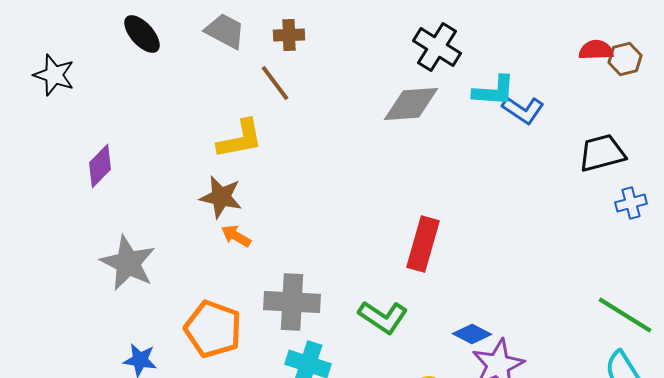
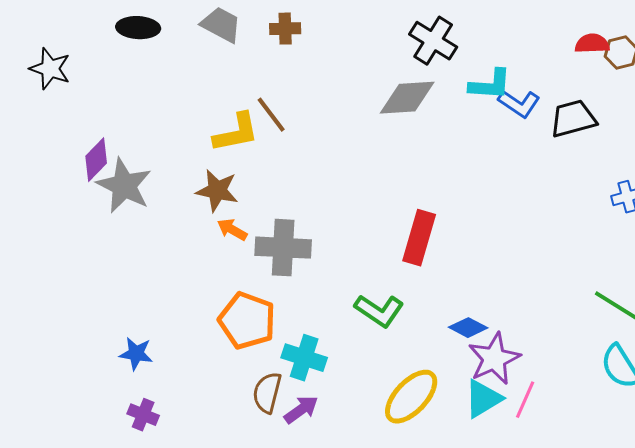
black ellipse: (142, 34) -> (138, 28), turned -45
brown line: (275, 83) -> (271, 115), moved
black trapezoid: (602, 153) -> (573, 119), moved
gray star: (128, 263) -> (124, 186), moved
gray cross: (292, 302) -> (283, 248), moved
orange pentagon: (213, 329) -> (247, 321), moved

